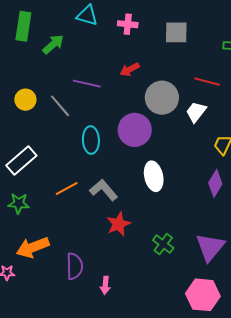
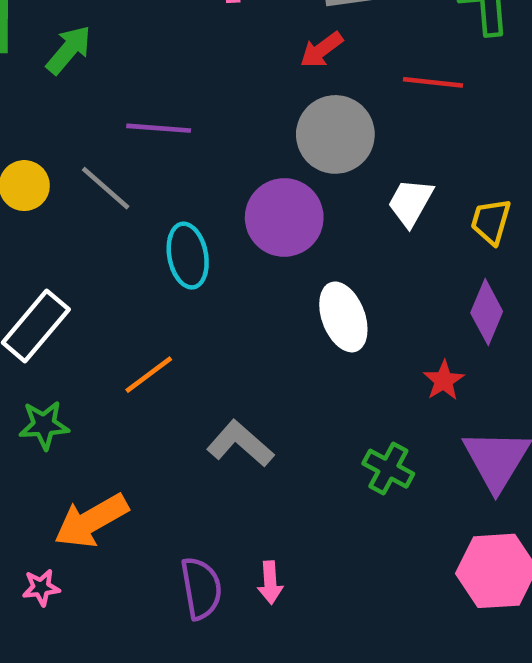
red arrow: (130, 69) -> (321, 50), moved
white trapezoid: (196, 112) -> (410, 202), moved
gray L-shape: (104, 190) -> (240, 444), moved
red star: (118, 224) -> (444, 381), moved, size x0.7
purple semicircle: (75, 266) -> (201, 588), moved

